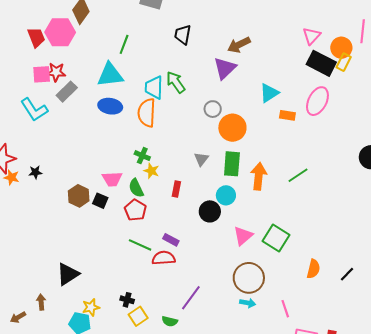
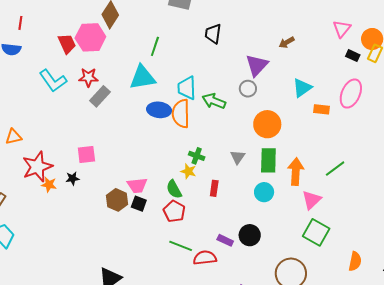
brown arrow: (239, 45) -> (287, 42), moved, size x0.7
black rectangle: (321, 63) -> (353, 56), size x0.5
pink square: (42, 74) -> (86, 154), moved
green arrow: (176, 82) -> (214, 101), moved, turned -30
blue ellipse: (110, 106) -> (159, 110), moved
gray circle: (213, 109) -> (248, 89), moved
cyan L-shape: (34, 110) -> (53, 81), moved
green cross: (142, 156) -> (197, 156), moved
pink trapezoid: (112, 179) -> (137, 185), moved
black circle: (210, 211) -> (250, 235), moved
pink triangle: (243, 236) -> (312, 200), moved
purple rectangle: (171, 240) -> (225, 240), moved

